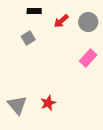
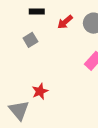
red star: (48, 103) -> (40, 91), moved

